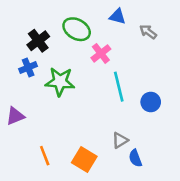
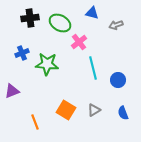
gray arrow: (148, 32) -> (116, 25), turned -56
black cross: (38, 41) -> (30, 18), moved, turned 30
blue semicircle: (135, 158) -> (123, 113), moved
orange square: (84, 159) -> (66, 110), moved

